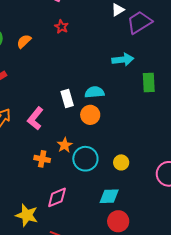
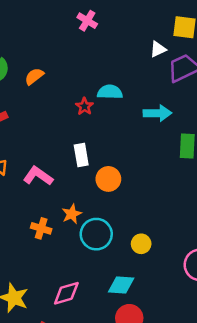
red star: (61, 27) -> (84, 106), moved
cyan semicircle: (95, 92) -> (110, 92), moved
pink L-shape: (35, 118) -> (38, 176), turned 80
pink diamond: (57, 197) -> (66, 293), moved

